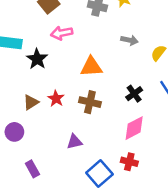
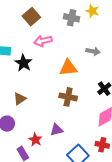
gray arrow: (129, 40) -> (93, 51), moved
red star: (56, 99) -> (35, 140), moved

